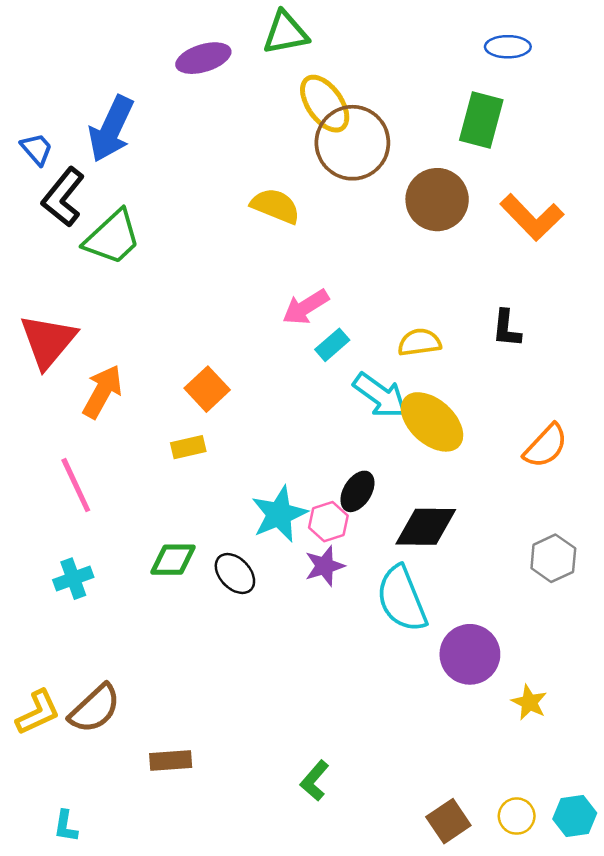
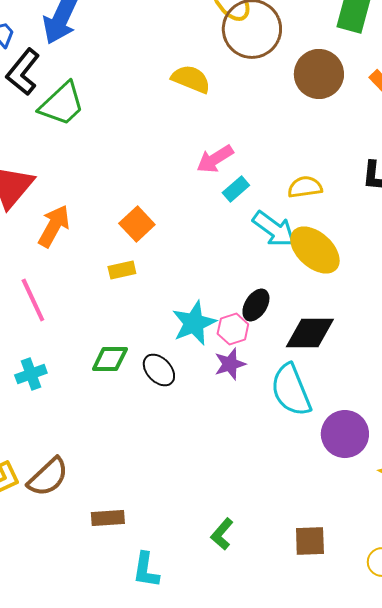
brown square: (448, 821) -> (310, 541), moved, turned 32
cyan L-shape: (66, 826) -> (146, 570), moved, size x1.4

